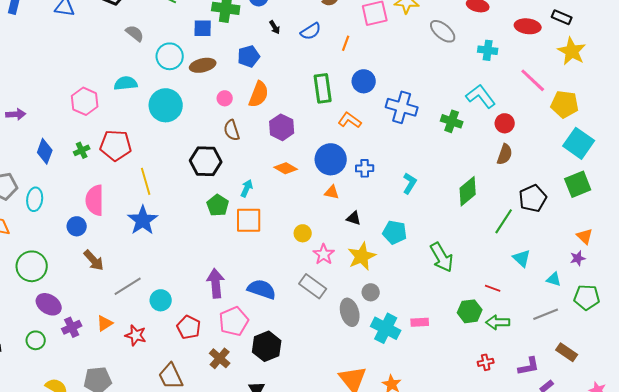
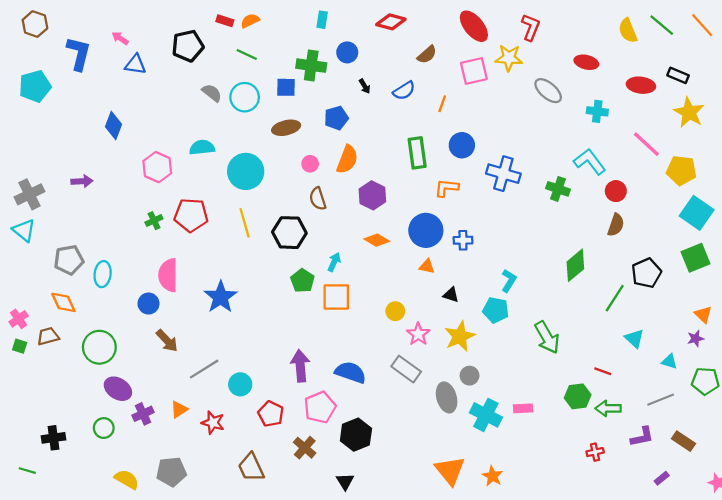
cyan circle: (170, 56) -> (245, 97), moved
orange L-shape: (350, 120) -> (447, 188), turned -30
blue diamond: (45, 151) -> (114, 126), moved
yellow line: (146, 181) -> (245, 223), moved
cyan L-shape: (410, 183) -> (509, 281), moved
purple L-shape: (529, 366) -> (642, 437), moved

